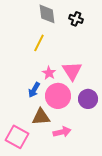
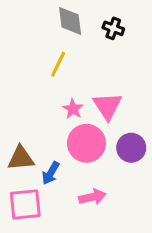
blue arrow: (34, 90) -> (51, 173), moved
brown triangle: (41, 117) -> (21, 158), moved
pink square: (17, 137) -> (25, 204), turned -35

